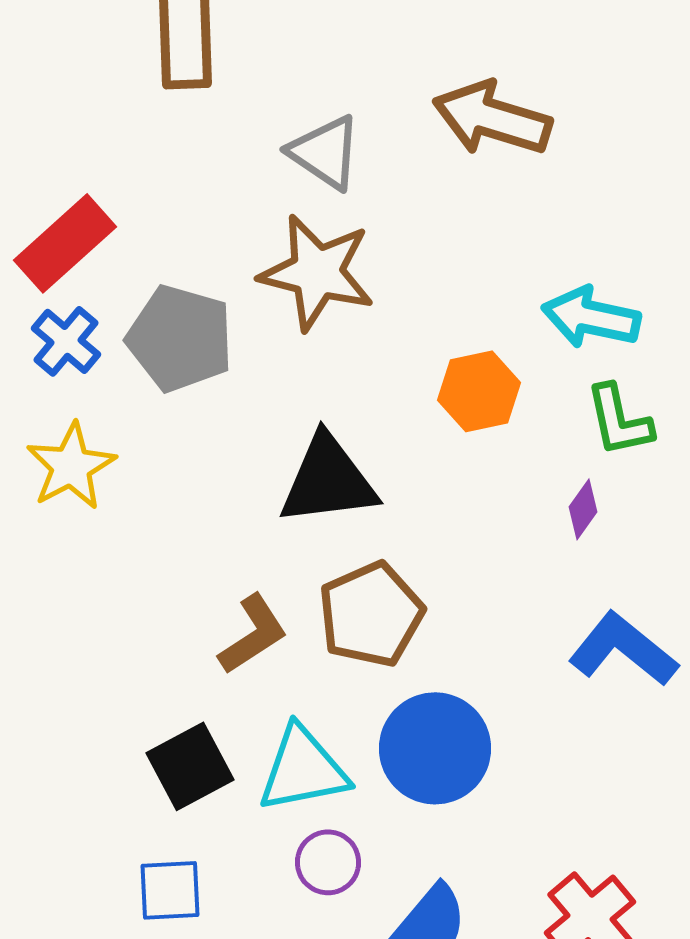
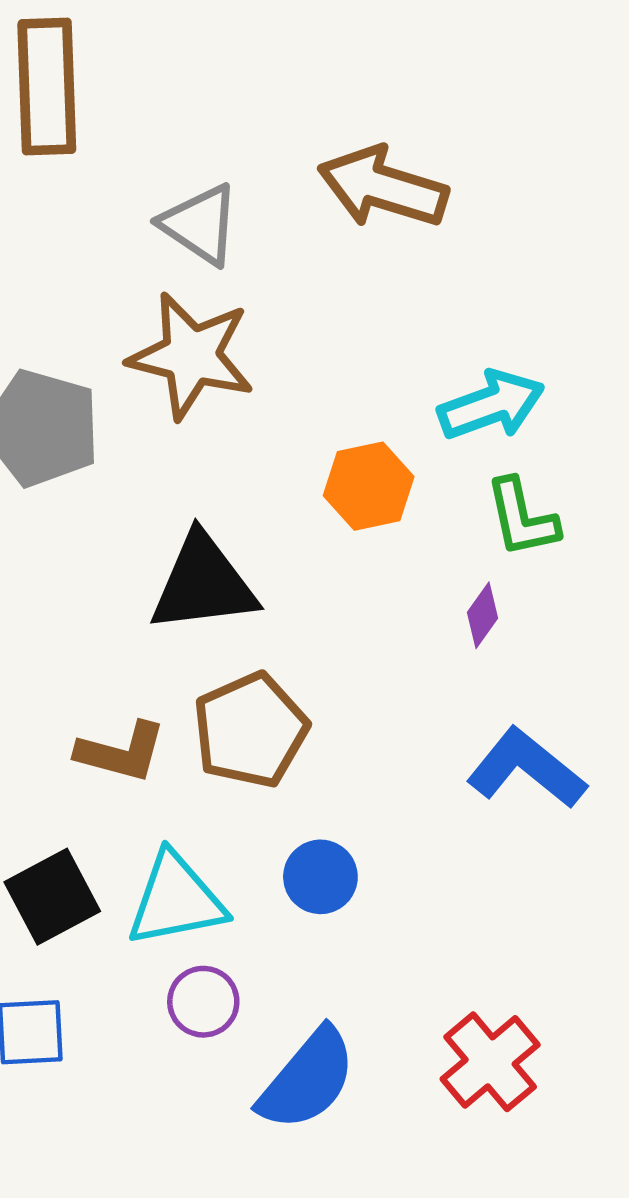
cyan arrow: (591, 317) -> (491, 405), turned 148
brown L-shape: (253, 634) -> (121, 752), turned 48
blue circle: (435, 748) -> (320, 877), size x0.6

